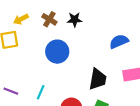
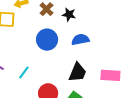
blue semicircle: (119, 41) -> (80, 39), moved

